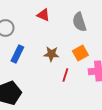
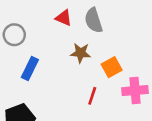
gray semicircle: (79, 22) -> (94, 20), moved
brown star: (51, 54) -> (81, 53), moved

